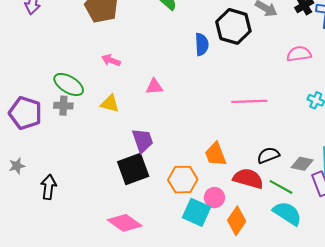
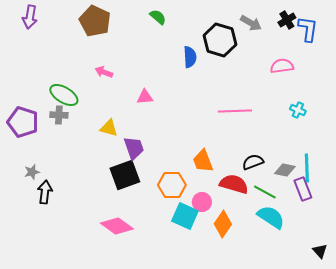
yellow triangle: (110, 104) -> (109, 128), moved
gray star: (17, 166) -> (32, 172), moved

